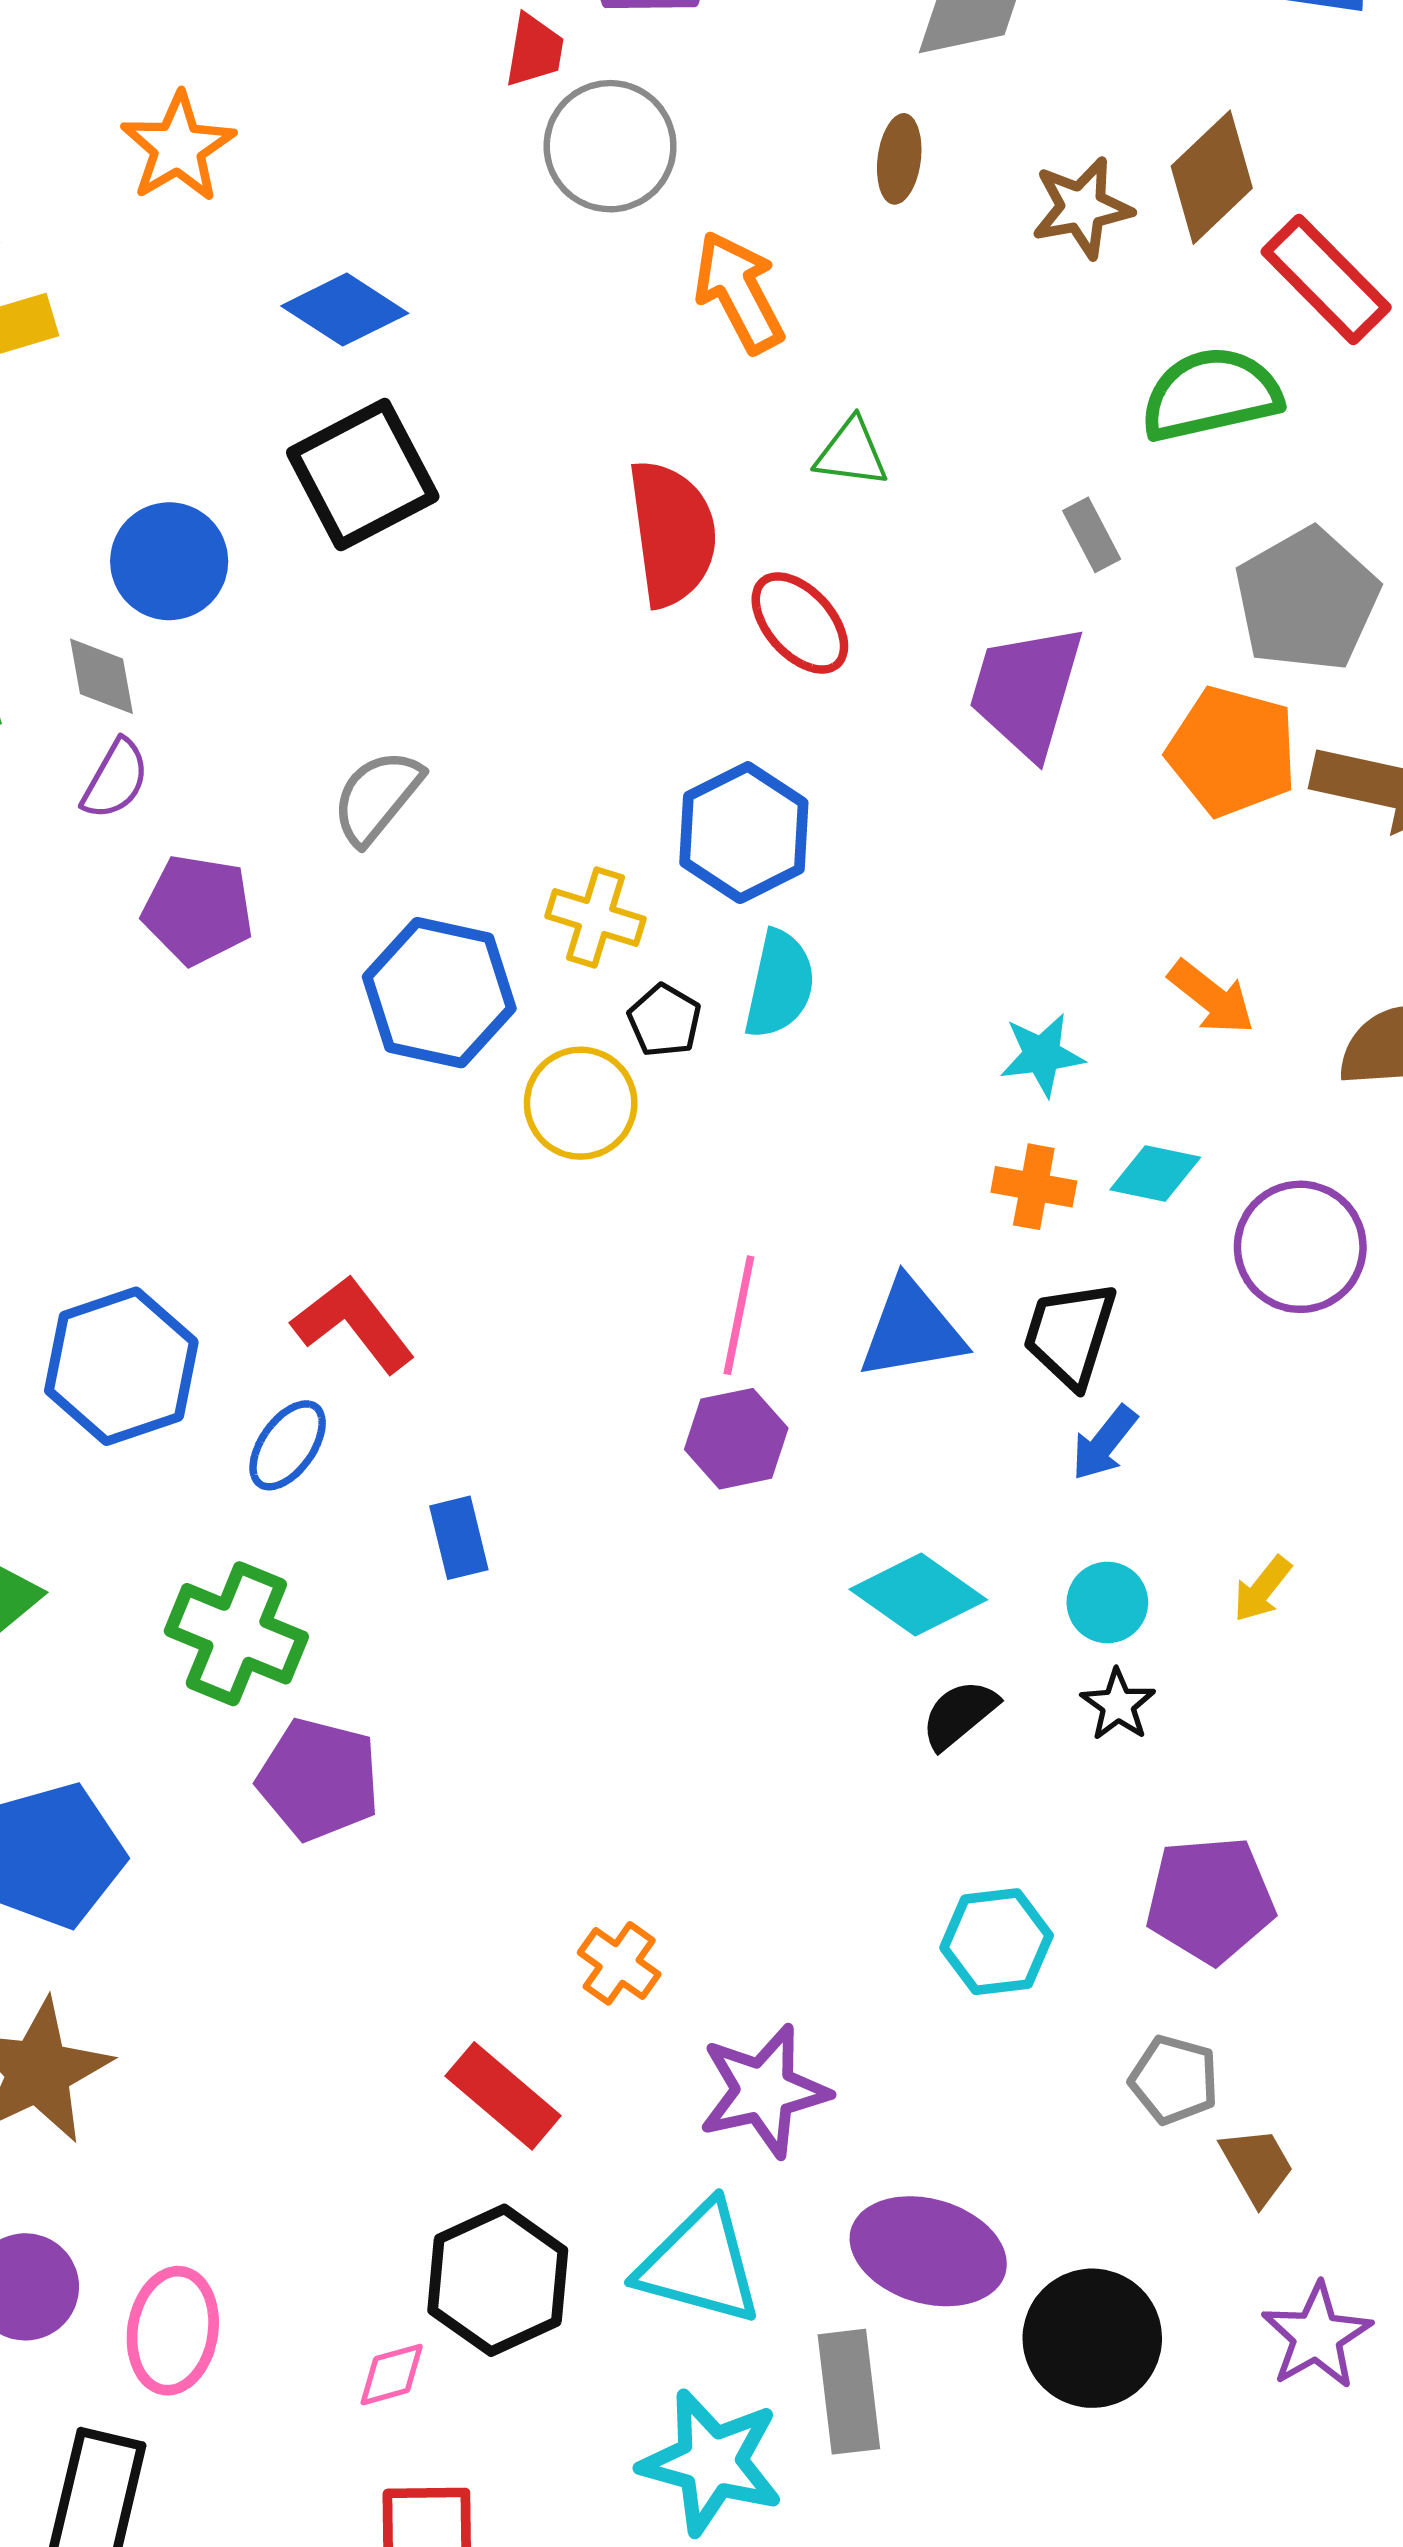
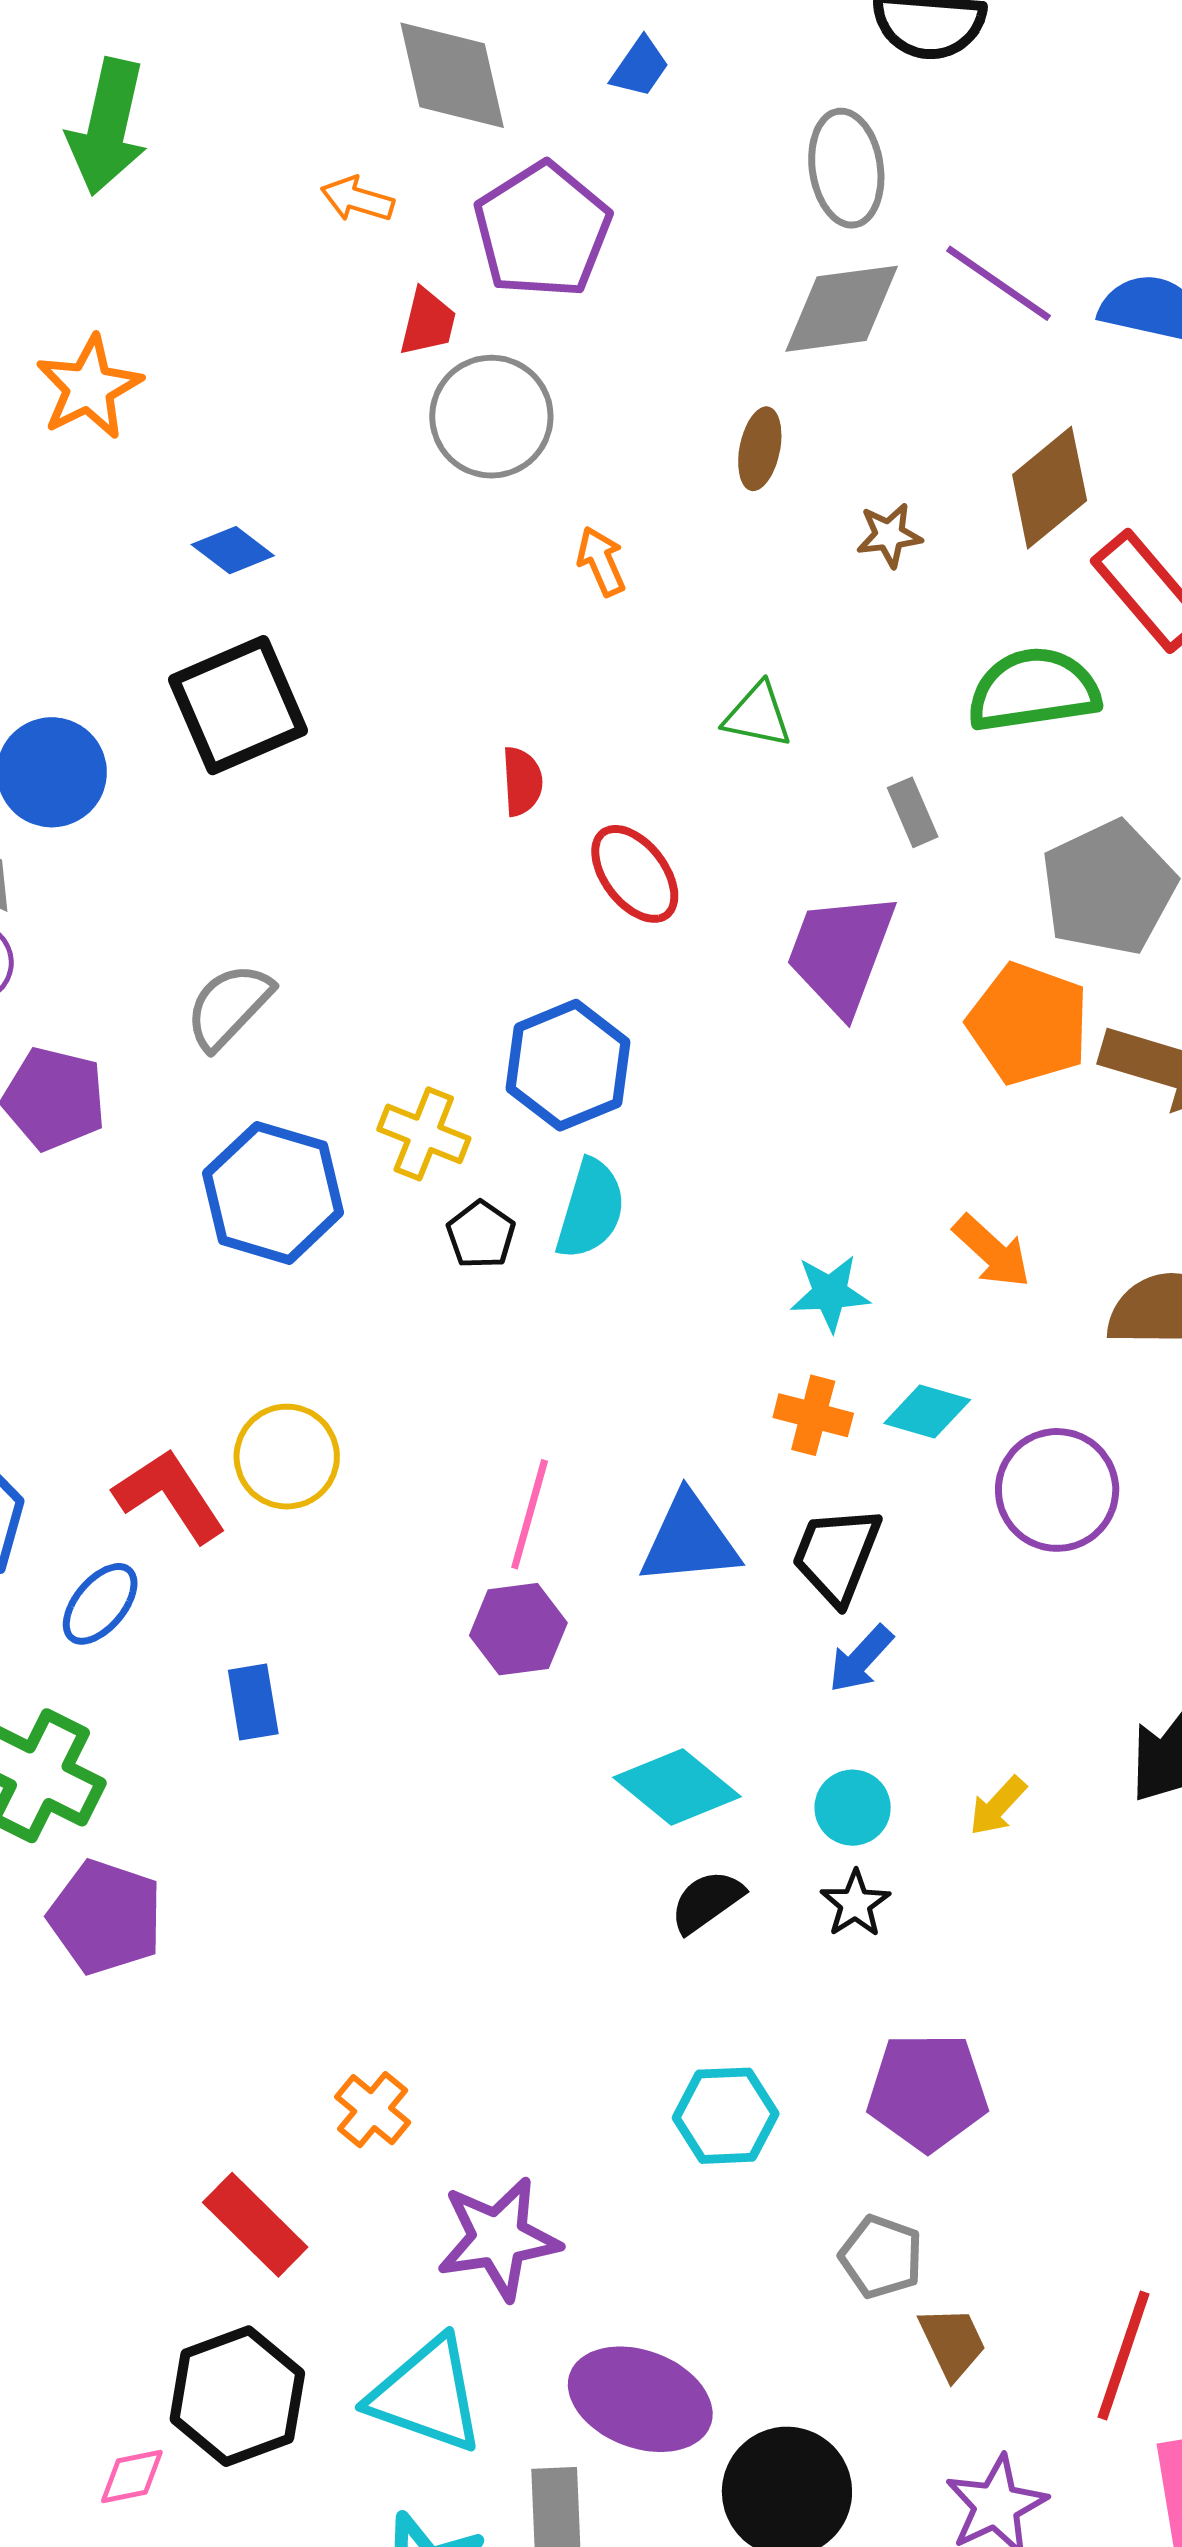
brown star: (1082, 208) -> (889, 535), moved, size x0.7
orange arrow: (739, 292) -> (601, 561), size x0.6
blue diamond: (345, 310) -> (233, 550), size x0.7
green triangle: (851, 453) -> (758, 715), moved
red semicircle: (672, 533) -> (522, 781), size x0.5
yellow circle: (581, 1103) -> (287, 1457), moved

